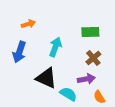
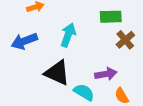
blue arrow: (19, 52) -> (24, 41), turned 50
brown cross: (93, 58) -> (125, 40), moved

